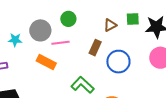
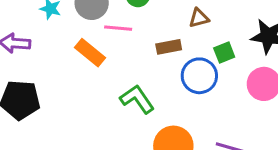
green square: (133, 19) -> (224, 52), moved, turned -32
brown rectangle: (95, 48) -> (169, 47), turned 42

